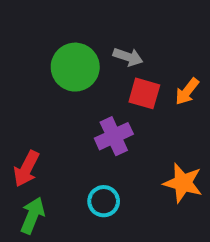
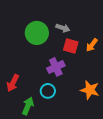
cyan circle: (104, 201) -> (48, 91), moved
green arrow: (33, 215) -> (28, 106), moved

